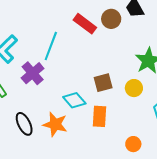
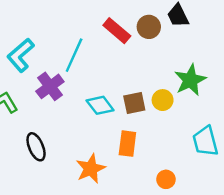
yellow circle: (134, 88) -> (163, 100), moved
cyan diamond: (74, 100) -> (100, 105), moved
orange star: (55, 124) -> (91, 169), moved, turned 30

